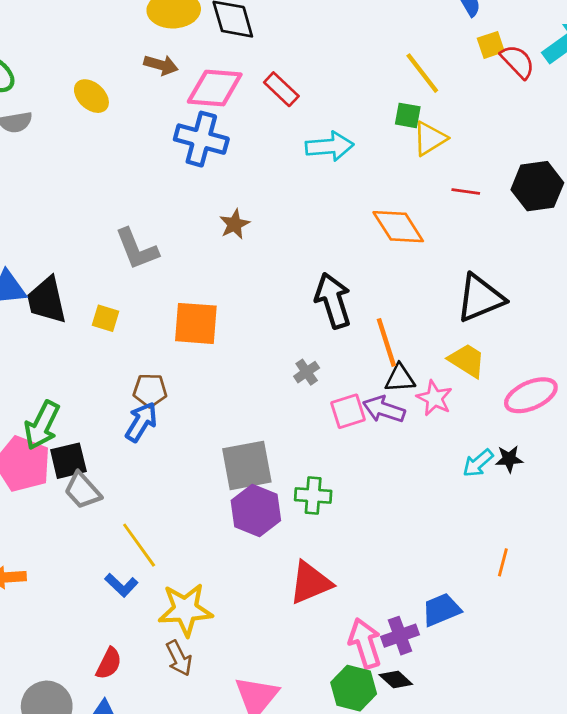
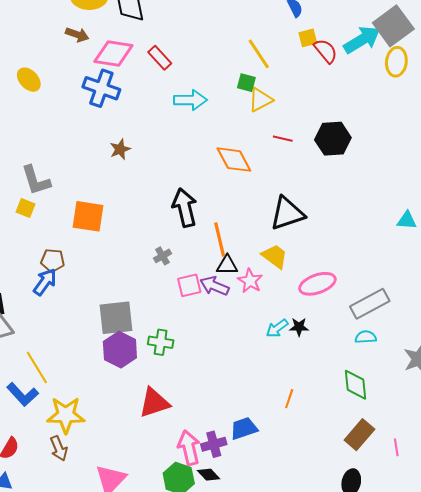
yellow ellipse: (91, 96) -> (29, 80), moved
gray L-shape: (137, 249) -> (36, 180), moved
blue L-shape: (121, 585) -> (22, 394), size x1.4

